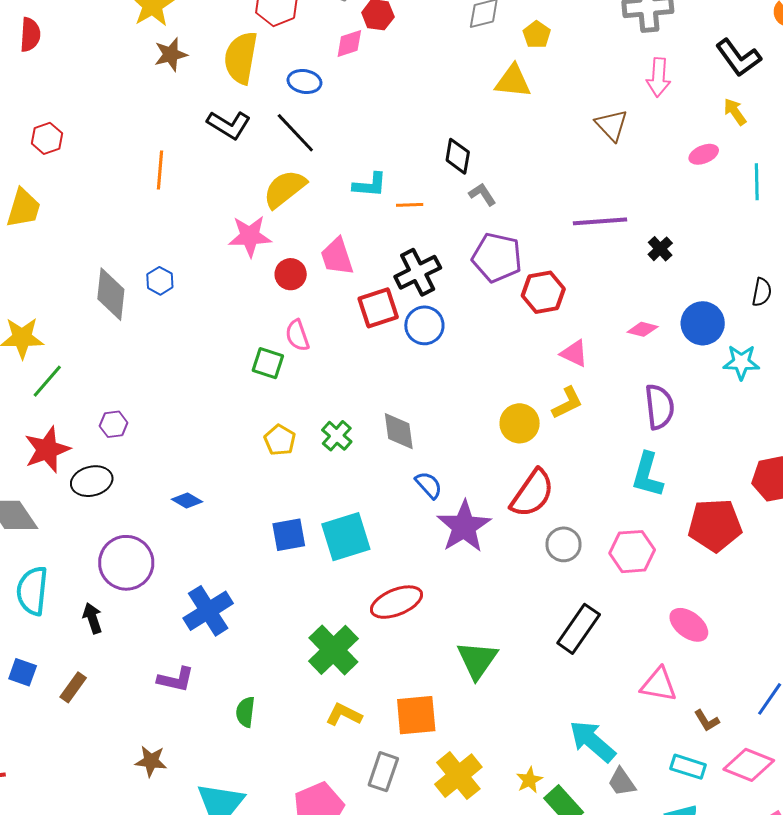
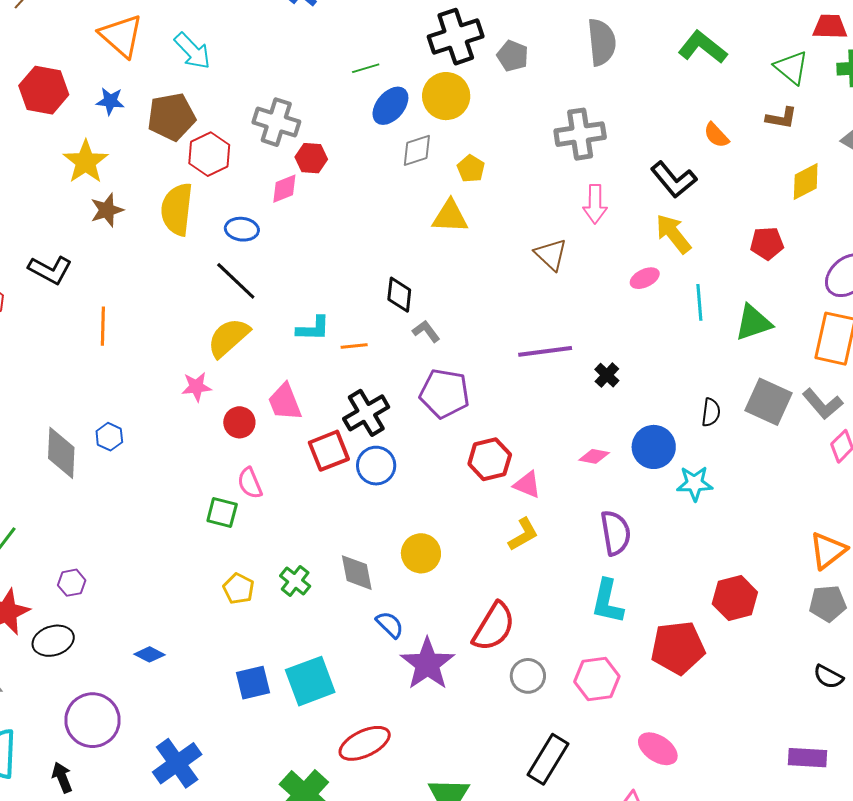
yellow arrow: (735, 112) -> (673, 234), size x1.5
black L-shape: (229, 125) -> (50, 270), moved
pink star: (250, 236) -> (196, 387), size x0.7
red hexagon: (543, 292) -> (490, 459), moved
yellow circle: (520, 423) -> (421, 553), moved

